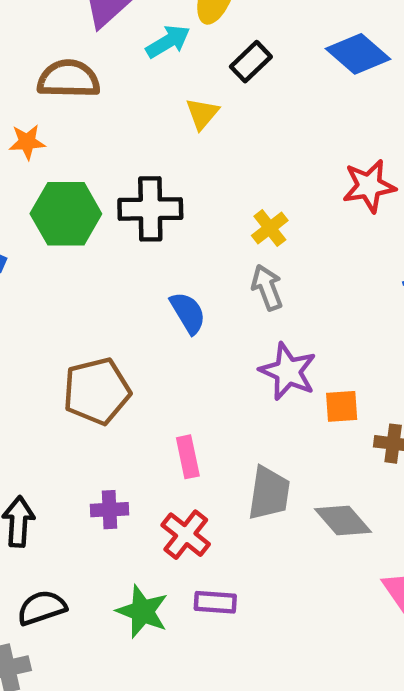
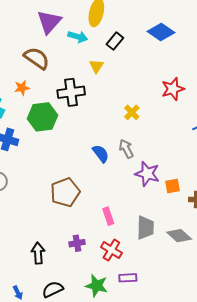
cyan arrow: (168, 41) -> (78, 37), turned 54
brown semicircle: (69, 79) -> (37, 58), turned 40
black cross: (150, 209) -> (71, 92), moved
gray arrow: (267, 288) -> (126, 149), moved

